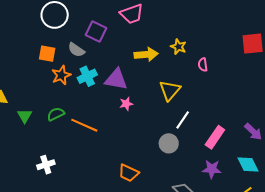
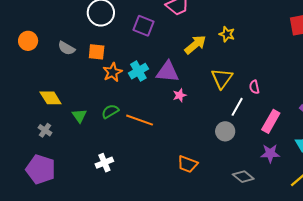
gray semicircle: (76, 50) -> (66, 48), moved
yellow arrow: (146, 54) -> (195, 45), turned -30
pink semicircle: (203, 65) -> (254, 87), moved

